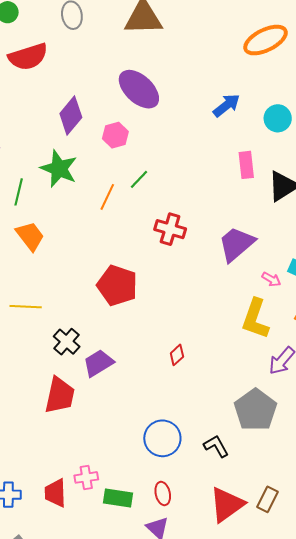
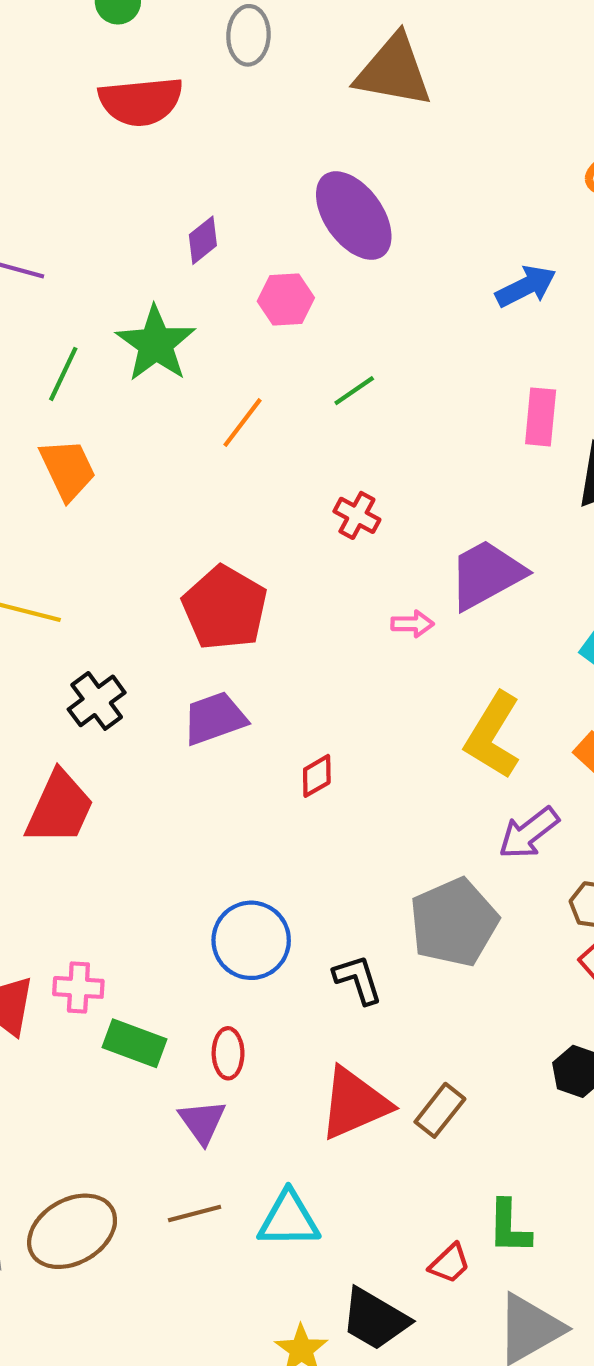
purple diamond: (71, 116) -> (203, 240), size x0.6
green line: (139, 179) -> (354, 391), moved
red cross: (170, 229) -> (357, 515), size x0.7
pink arrow: (271, 279) -> (412, 624), moved, turned -42
purple trapezoid: (98, 363) -> (215, 718), moved

